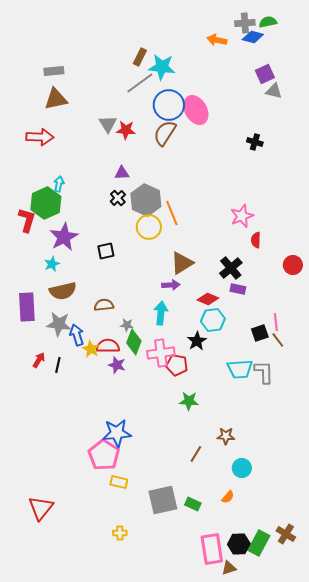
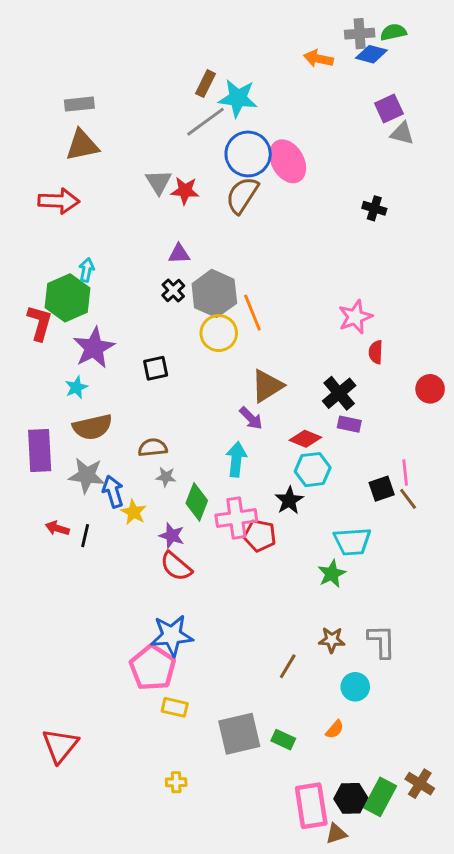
purple arrow: (171, 285) -> (251, 418), turned 48
gray star: (127, 325) -> (166, 477), moved
red semicircle: (108, 346) -> (176, 566), moved, turned -140
red arrow: (39, 360) -> (57, 528), turned -105
gray L-shape: (264, 372) -> (382, 641), moved
green star: (189, 401) -> (332, 574), moved, turned -30

